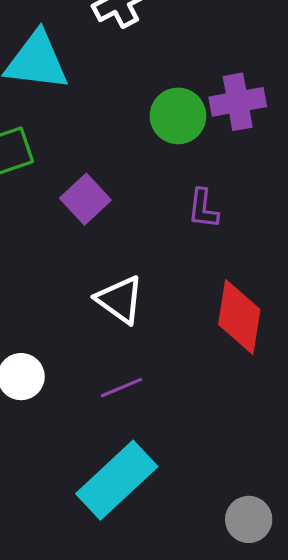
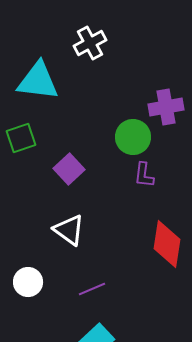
green circle: (178, 116) -> (133, 137), moved
white triangle: (120, 300) -> (69, 230), moved

